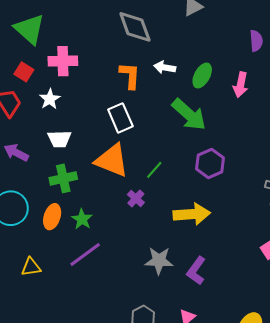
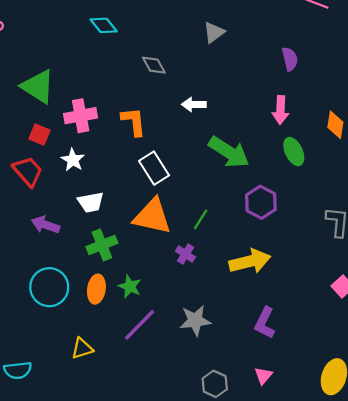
gray diamond: (135, 27) -> (154, 65), size x0.6
green ellipse: (202, 75) -> (294, 152), moved, turned -45
orange L-shape: (130, 76) -> (134, 122), moved
gray star: (159, 261) -> (195, 320), moved

